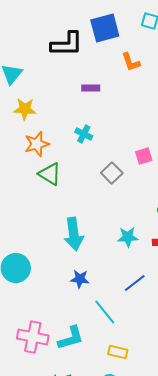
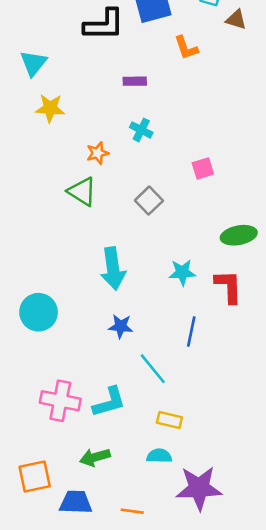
cyan cross: (84, 134) -> (141, 130), moved
orange star: (37, 144) -> (98, 153), moved, size x0.7
gray square: (112, 173) -> (149, 201), moved
blue line: (135, 283) -> (191, 331), turned -40

